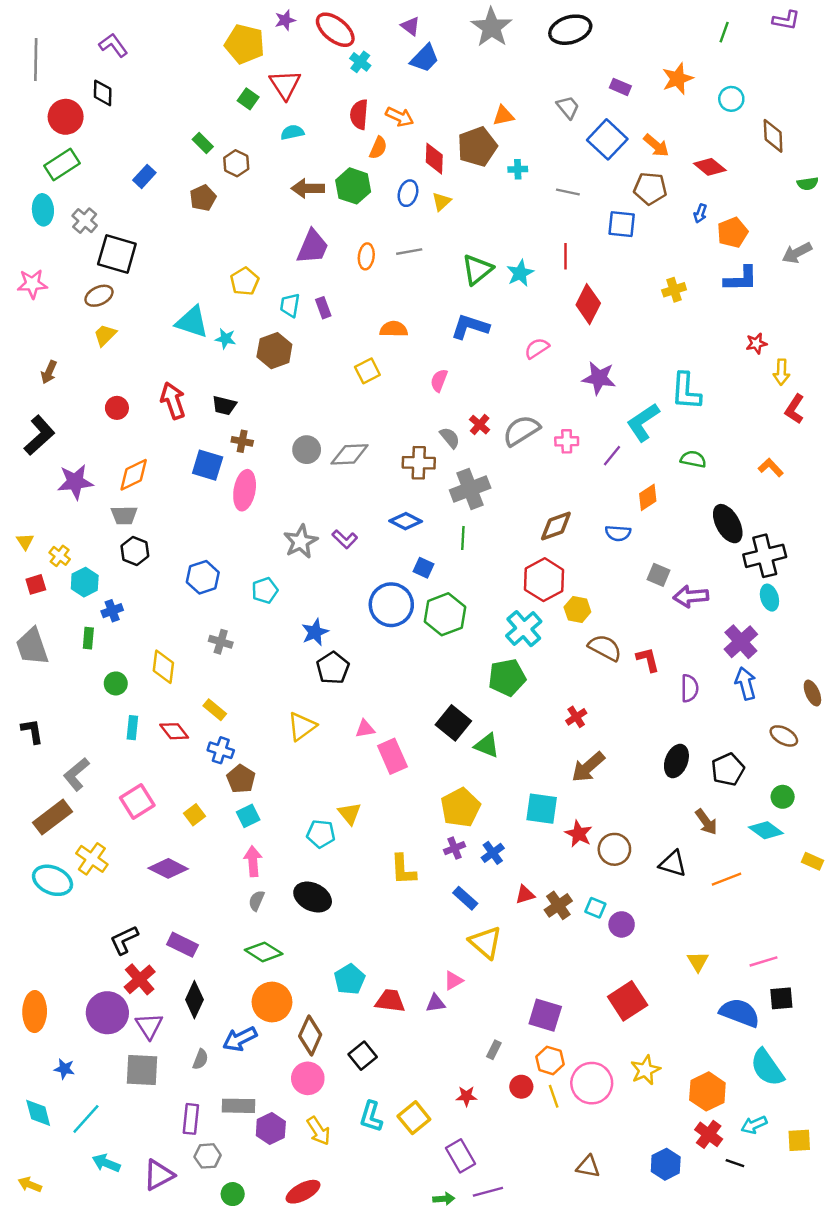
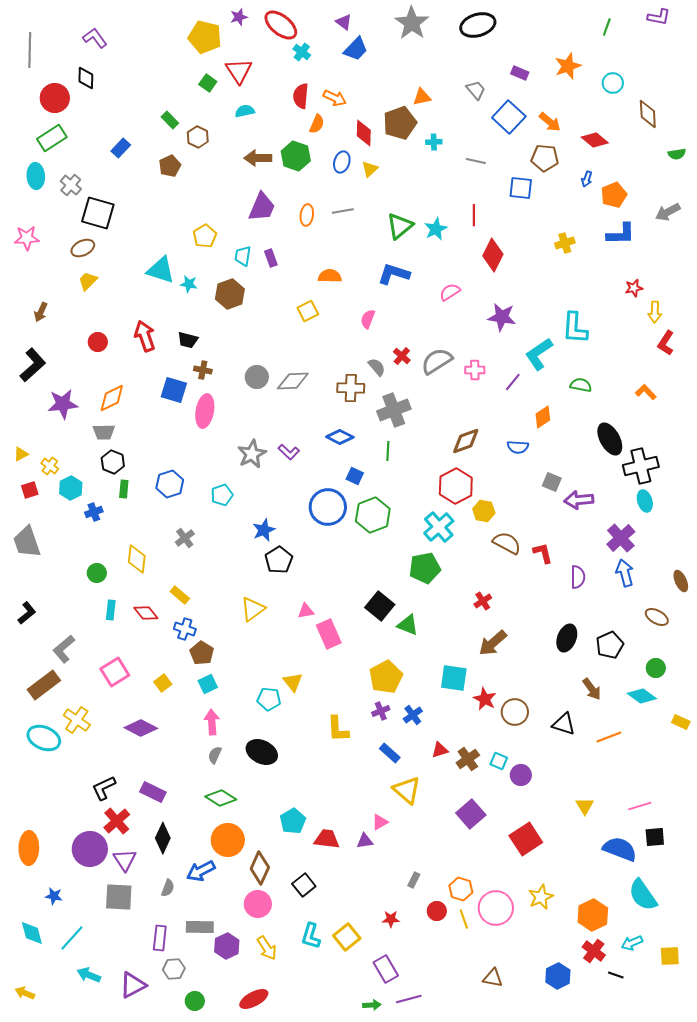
yellow triangle: (25, 541) -> (21, 454), turned 35
green rectangle: (88, 638) -> (124, 489), moved
gray cross: (221, 642) -> (185, 538), turned 36
black L-shape: (32, 731) -> (27, 613), turned 60
purple square: (545, 1015) -> (471, 814), moved, turned 32

